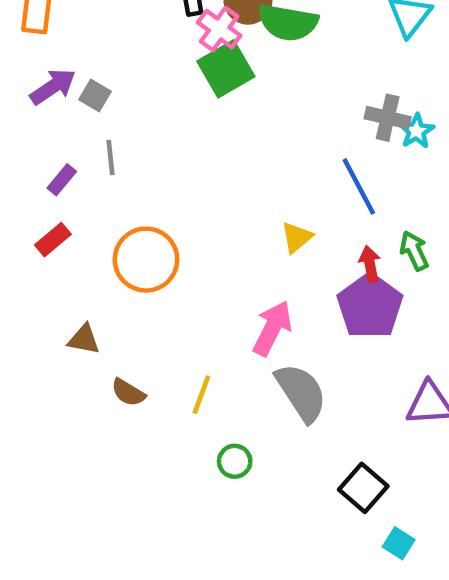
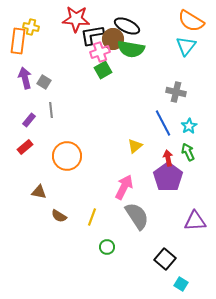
pink cross: (219, 29) -> (100, 52), turned 36
green square: (226, 69) -> (103, 70), size x0.7
purple arrow: (53, 87) -> (25, 78), turned -70
cyan star: (416, 131) -> (189, 126), moved

